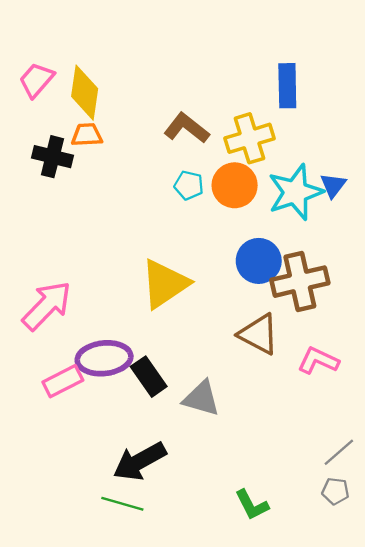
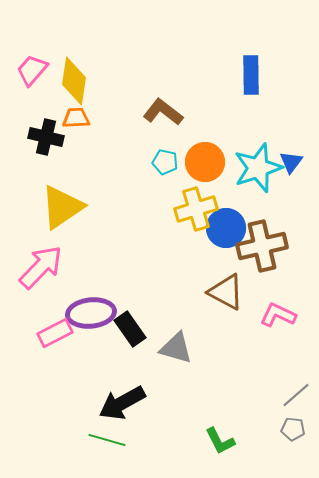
yellow cross: (250, 138) -> (196, 209), moved
yellow triangle: (165, 284) -> (62, 207), moved

